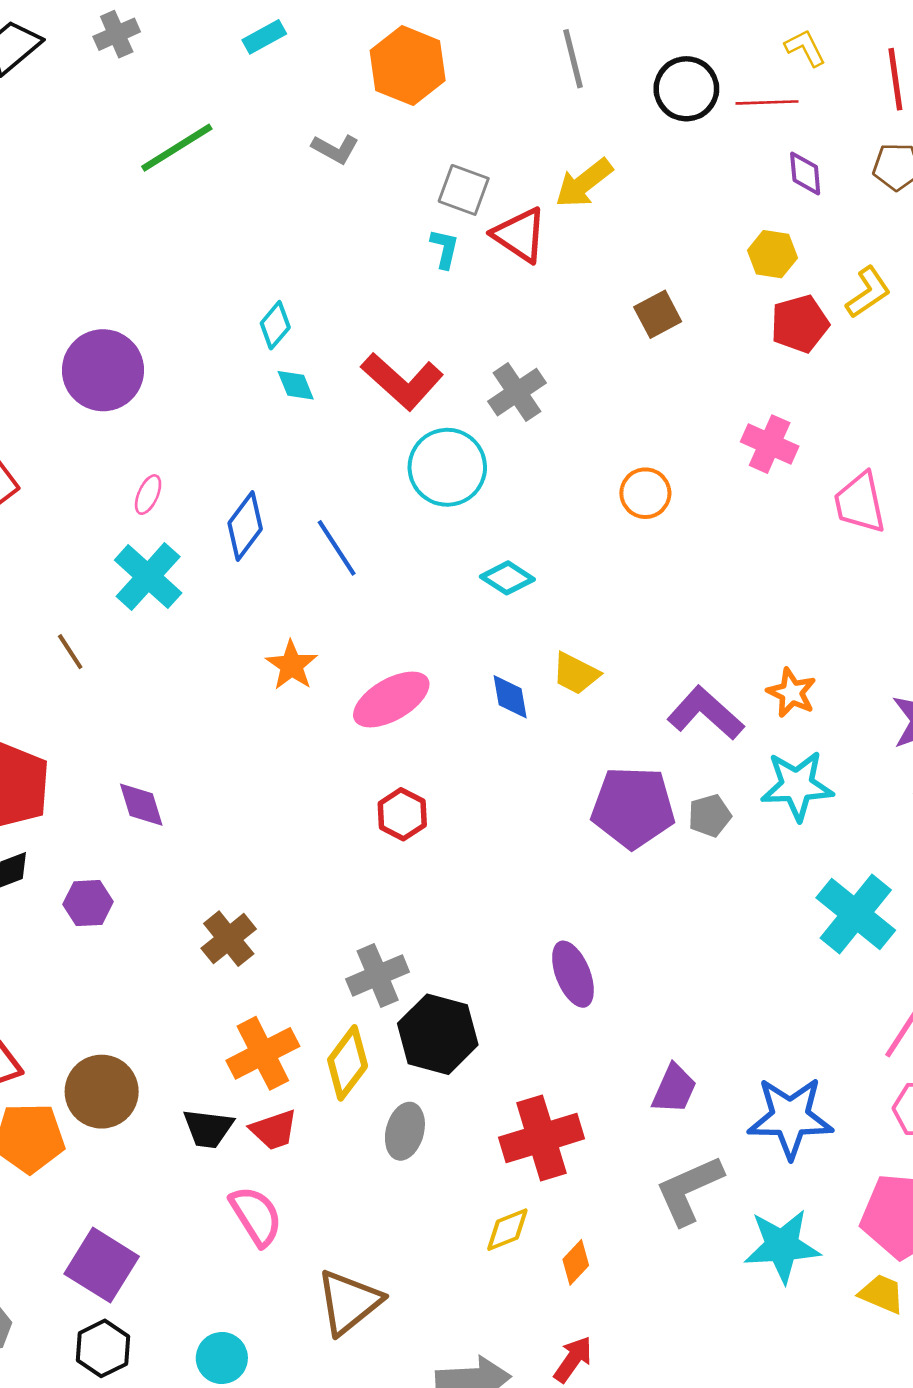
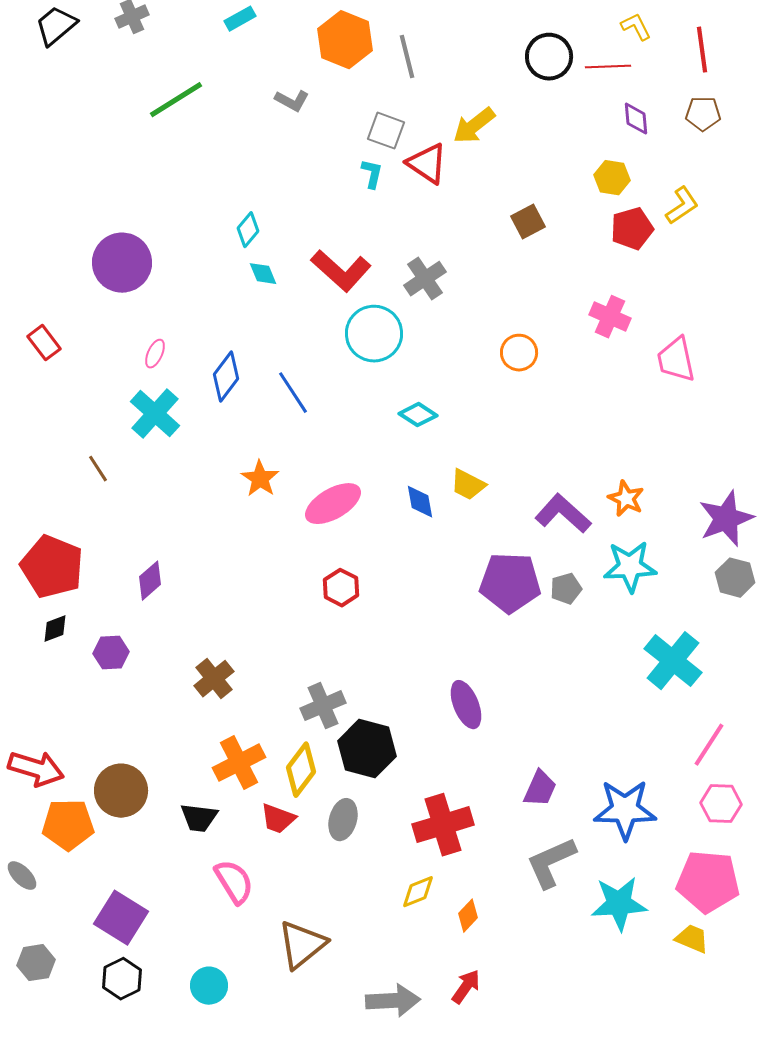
gray line: (573, 59) -> (407, 57), moved
purple diamond: (141, 805) -> (150, 581), turned 66
red trapezoid: (274, 1130) -> (278, 819), moved, turned 39

